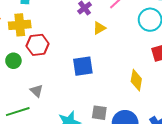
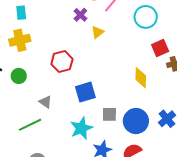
red hexagon: (38, 45) -> (62, 62), moved
blue square: (83, 66) -> (85, 92), moved

